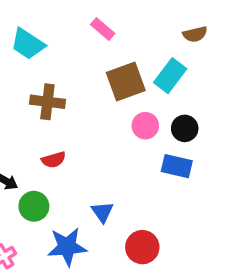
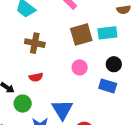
cyan rectangle: (170, 76) -> (107, 33), turned 42
pink circle: (145, 126) -> (80, 67), moved
blue triangle: (102, 212) -> (62, 110), size x1.6

